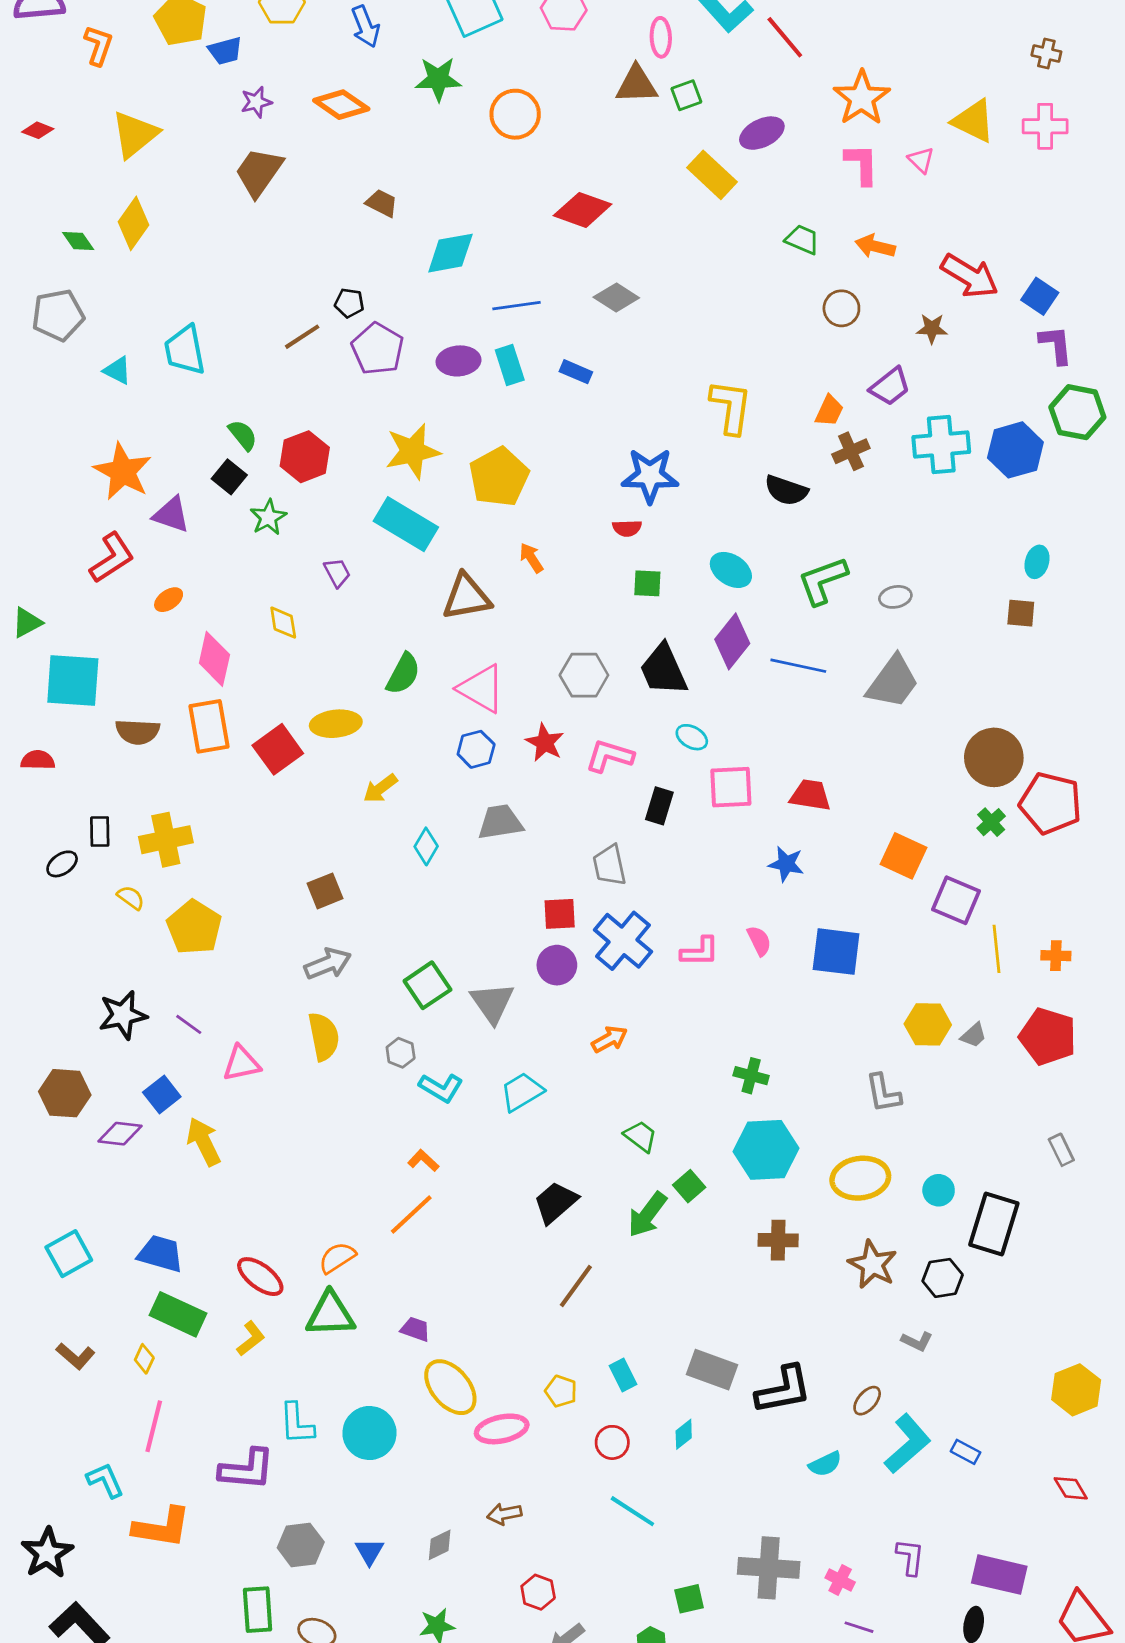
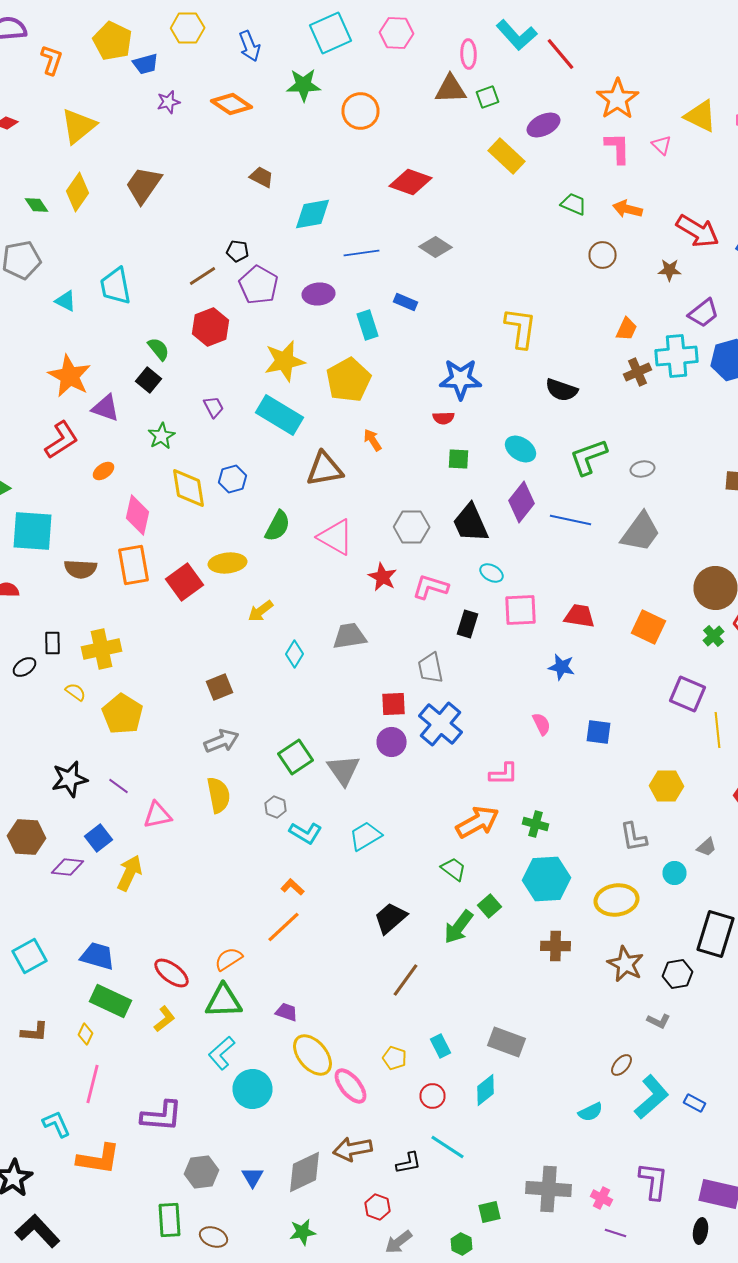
brown trapezoid: (259, 172) -> (144, 185), moved
cyan rectangle: (510, 365) -> (368, 325), moved
purple trapezoid: (890, 387) -> (704, 313), moved
orange trapezoid: (829, 411) -> (626, 329), moved
brown cross: (851, 451) -> (638, 372), moved
red hexagon: (305, 457) -> (210, 327), moved
green star: (268, 517) -> (162, 436), moved
purple trapezoid: (337, 573) -> (214, 407), moved
yellow diamond: (283, 623) -> (188, 488), size x1.6
blue hexagon: (476, 749) -> (232, 479), moved
orange square: (903, 856) -> (648, 627), moved
pink L-shape: (700, 952) -> (504, 774), moved
blue square: (836, 952) -> (598, 732), size x0.7
gray trapezoid: (974, 1035) -> (706, 847), moved
orange arrow: (610, 1039) -> (478, 822), moved, size x1.6
yellow arrow: (204, 1142) -> (130, 873), turned 51
cyan circle: (939, 1190) -> (674, 873), moved
brown L-shape: (76, 1356) -> (34, 1032), turned -36
black L-shape: (783, 1390) -> (408, 1163), moved, size x0.6
cyan L-shape: (297, 1424) -> (222, 1053), moved, turned 52
pink ellipse: (502, 1429) -> (350, 1086), turned 63
cyan diamond: (684, 1434) -> (486, 1090), size x1.4
brown arrow: (504, 1514) -> (352, 1149), size x1.5
gray diamond: (440, 1545) -> (304, 1172), size x1.8
purple L-shape: (910, 1557) -> (654, 1181), size x1.4

